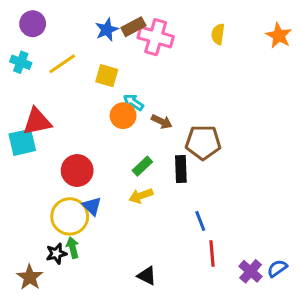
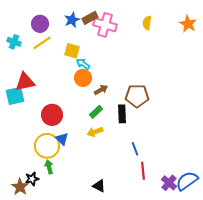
purple circle: (33, 24) -> (40, 24), moved
cyan arrow: (133, 102) -> (83, 64), moved
brown arrow: (162, 122) -> (101, 90), moved, turned -56
black star: (56, 254) -> (32, 179), moved
blue semicircle: (277, 268) -> (187, 181), size x1.6

